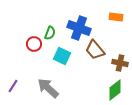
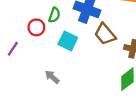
purple line: (13, 86) -> (13, 49), moved
gray arrow: (48, 88) -> (52, 77), size x0.6

